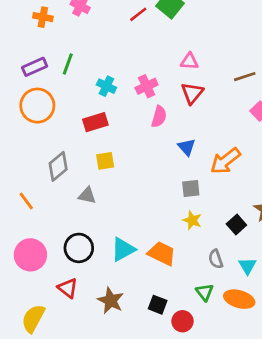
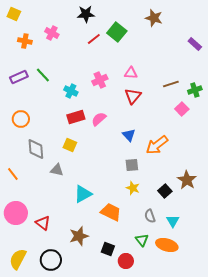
green line: (68, 64) -> (43, 75), turned -63
pink cross: (147, 86) -> (100, 80), moved
orange circle: (37, 106) -> (21, 119), moved, size x0.7
pink semicircle: (159, 117) -> (99, 119), moved, turned -147
red rectangle: (95, 122) -> (76, 117), moved
yellow square: (105, 161) -> (70, 145), turned 32
gray diamond: (58, 166) -> (36, 149), turned -55
black circle: (79, 248) -> (51, 260), moved
cyan triangle: (123, 249) -> (83, 194), moved
red triangle: (68, 288) -> (43, 223), moved
brown star: (111, 301) -> (79, 236), moved, turned 30

